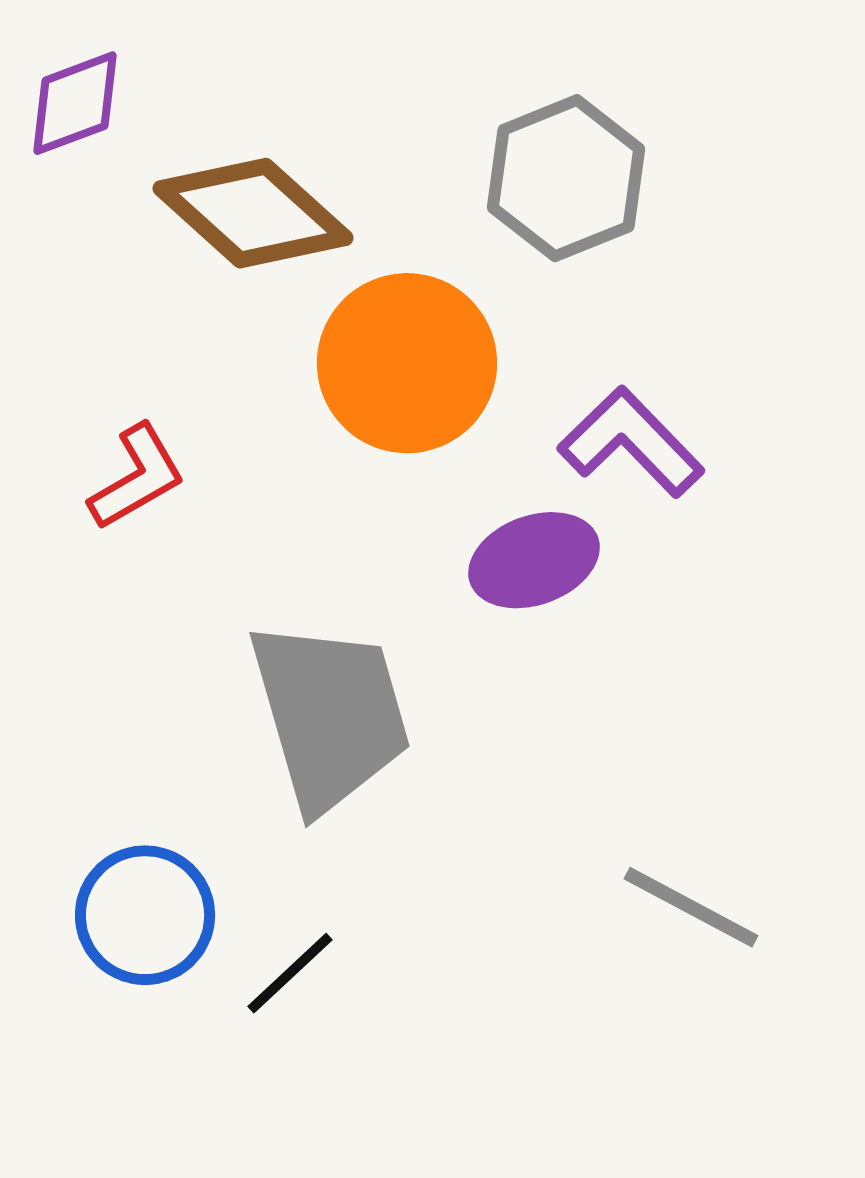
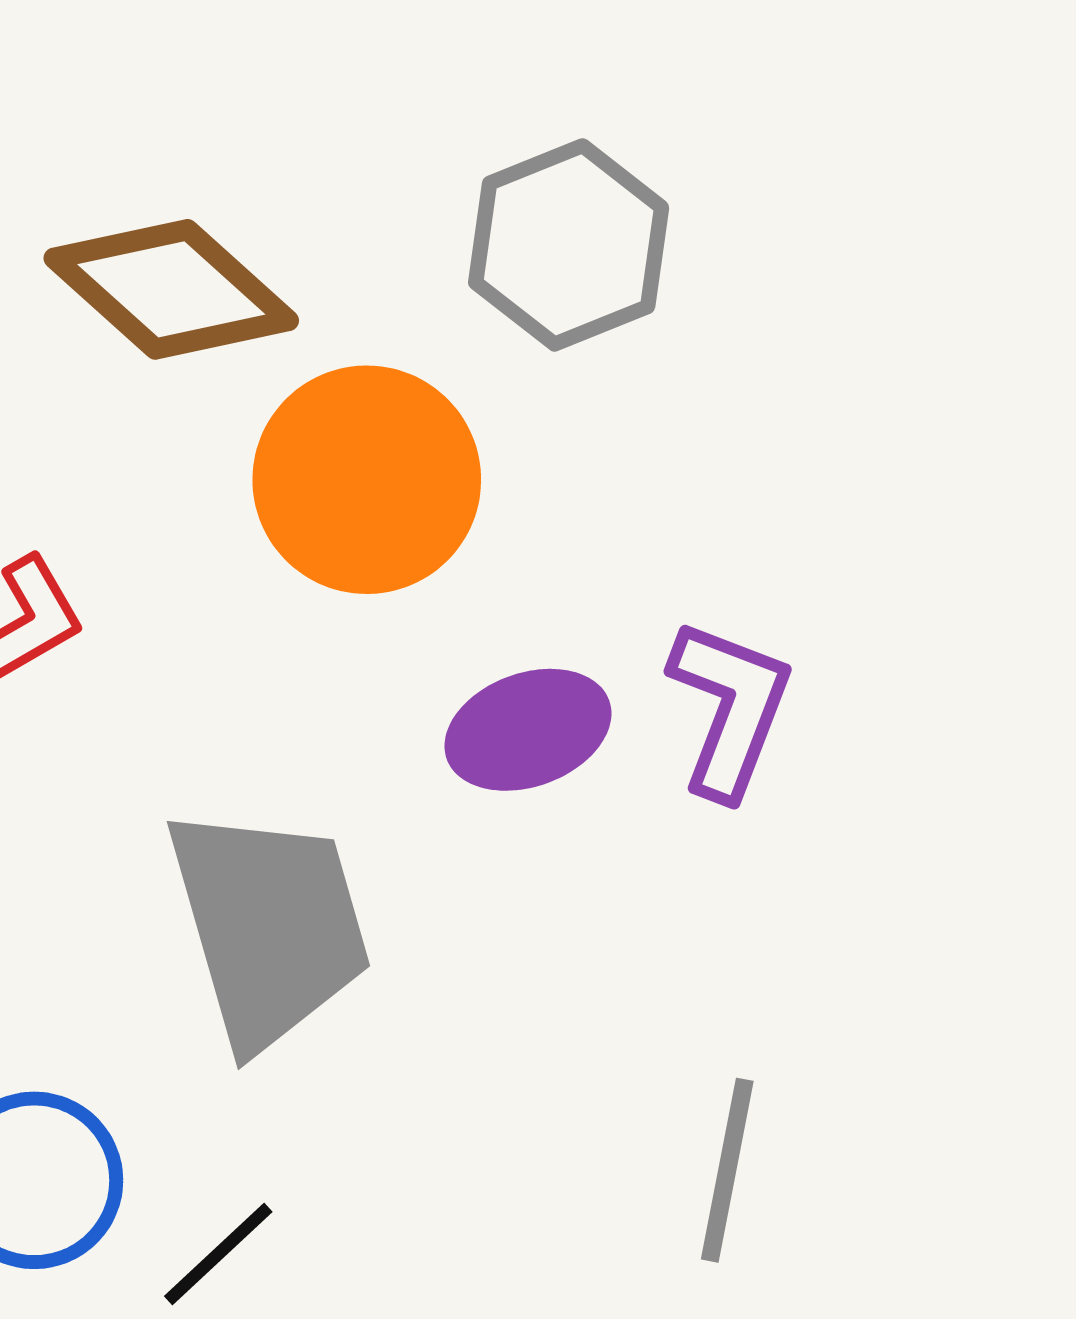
purple L-shape: (631, 442) -> (730, 708), moved, turned 65
gray line: (691, 907) -> (727, 1170), turned 73

